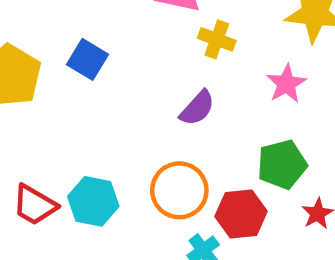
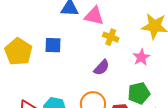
blue square: (87, 59) -> (53, 45), turned -30

